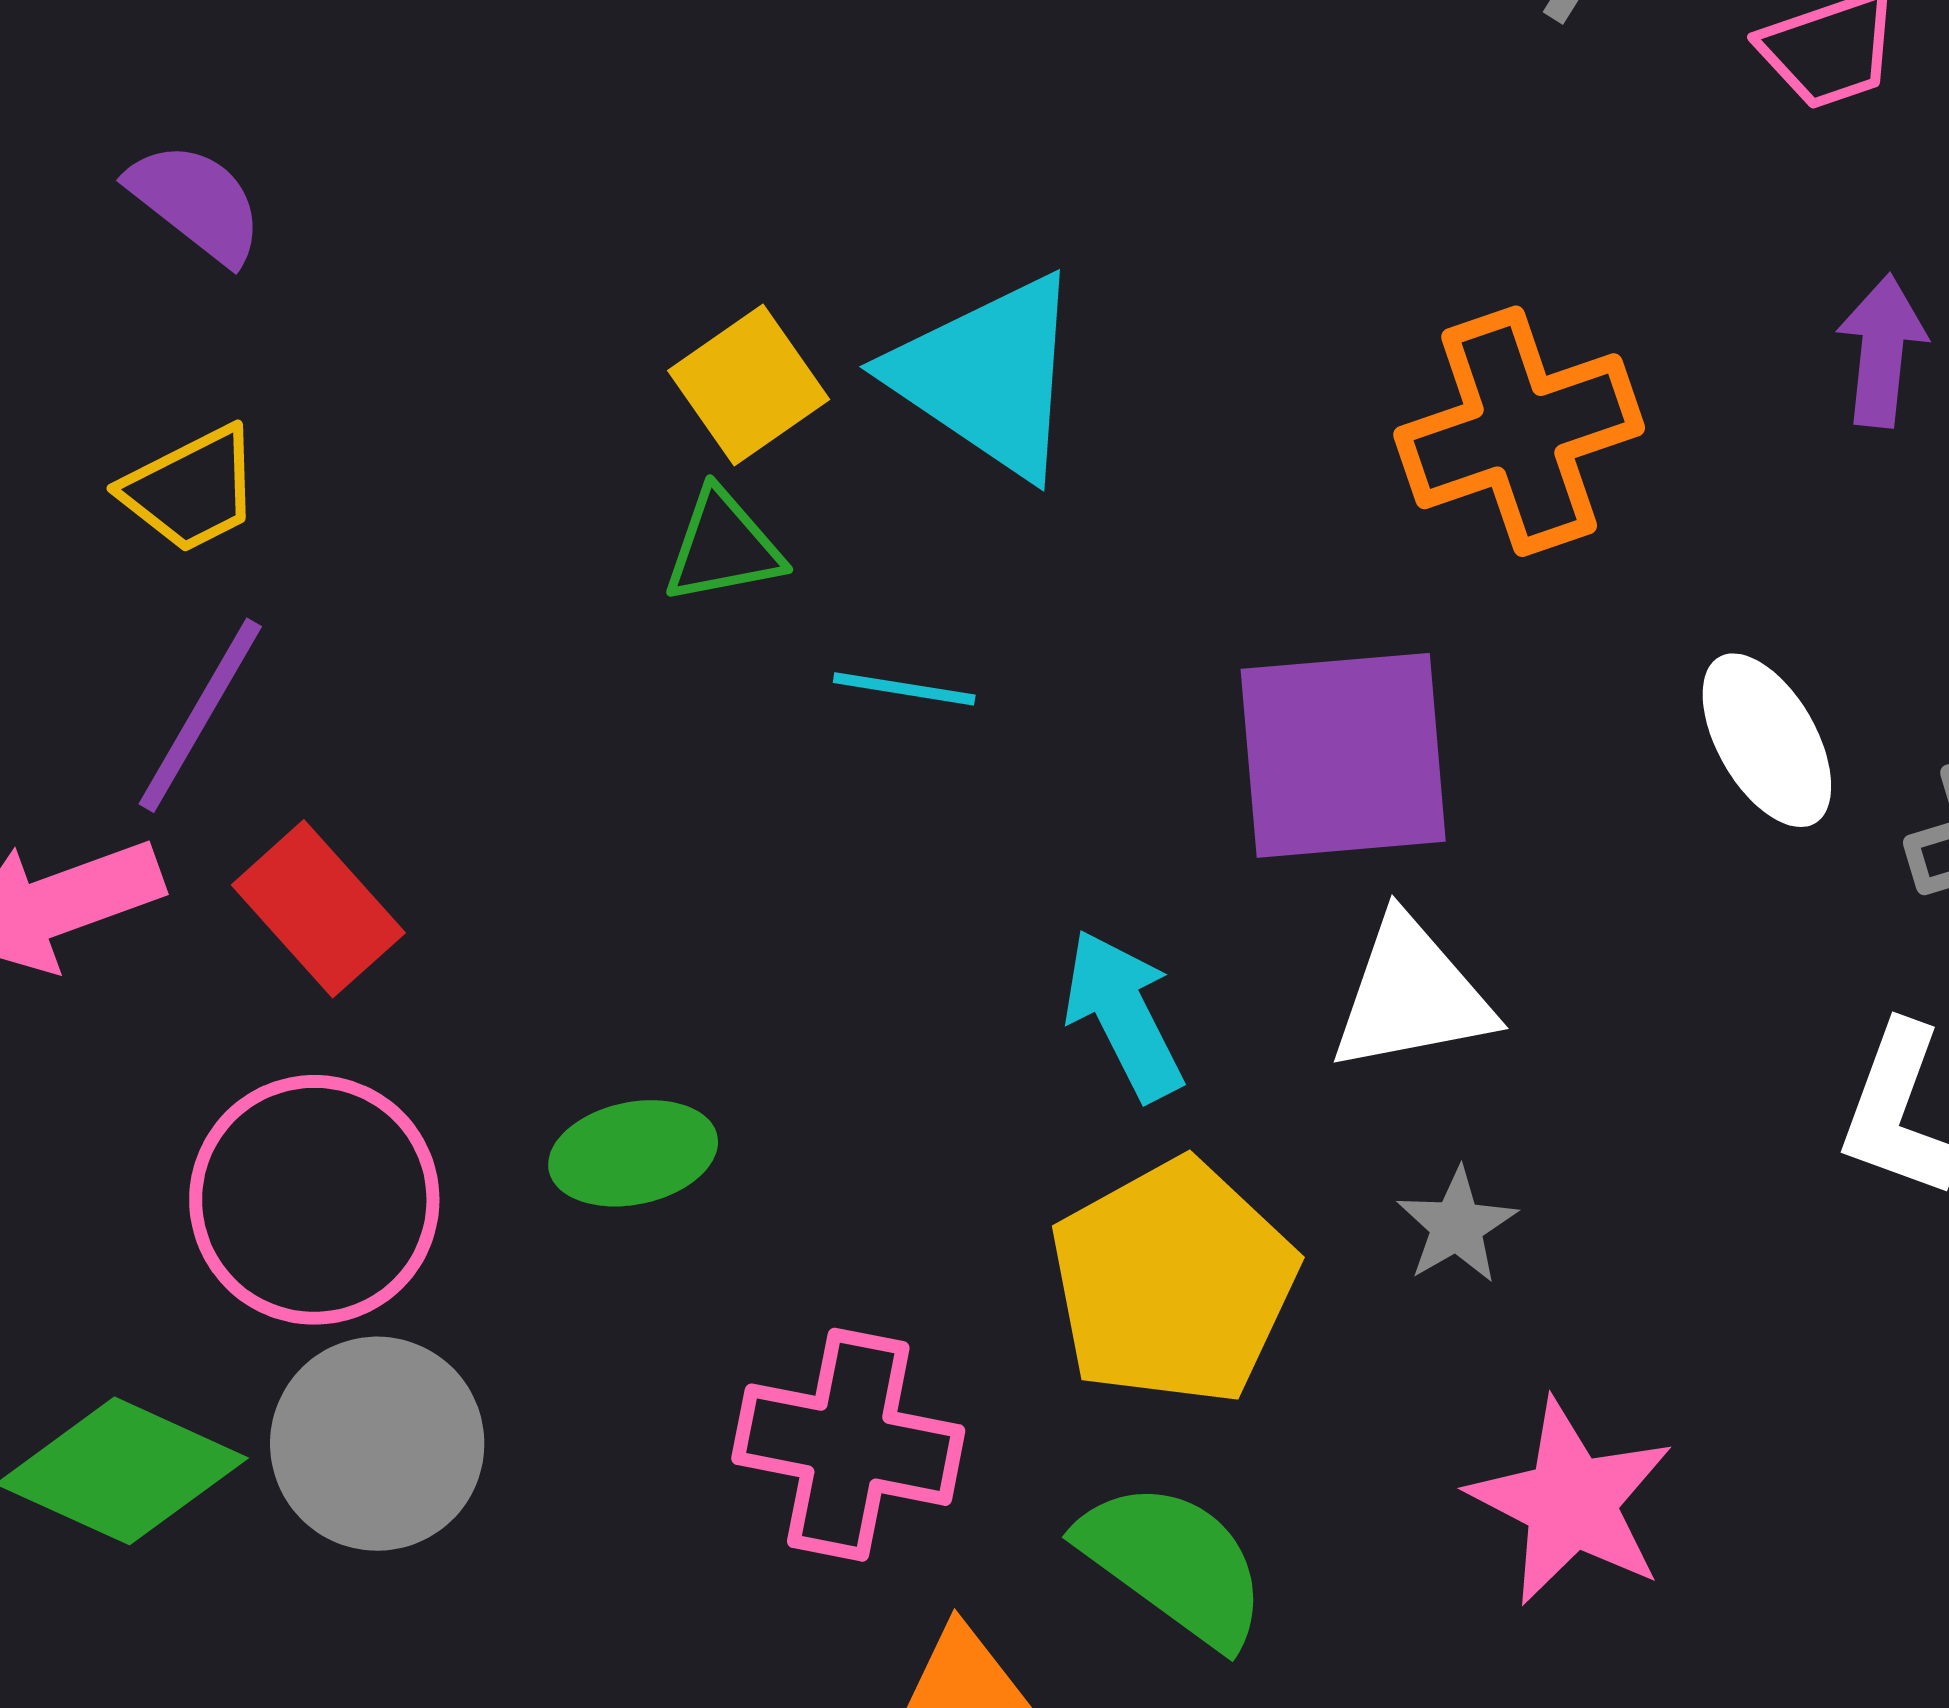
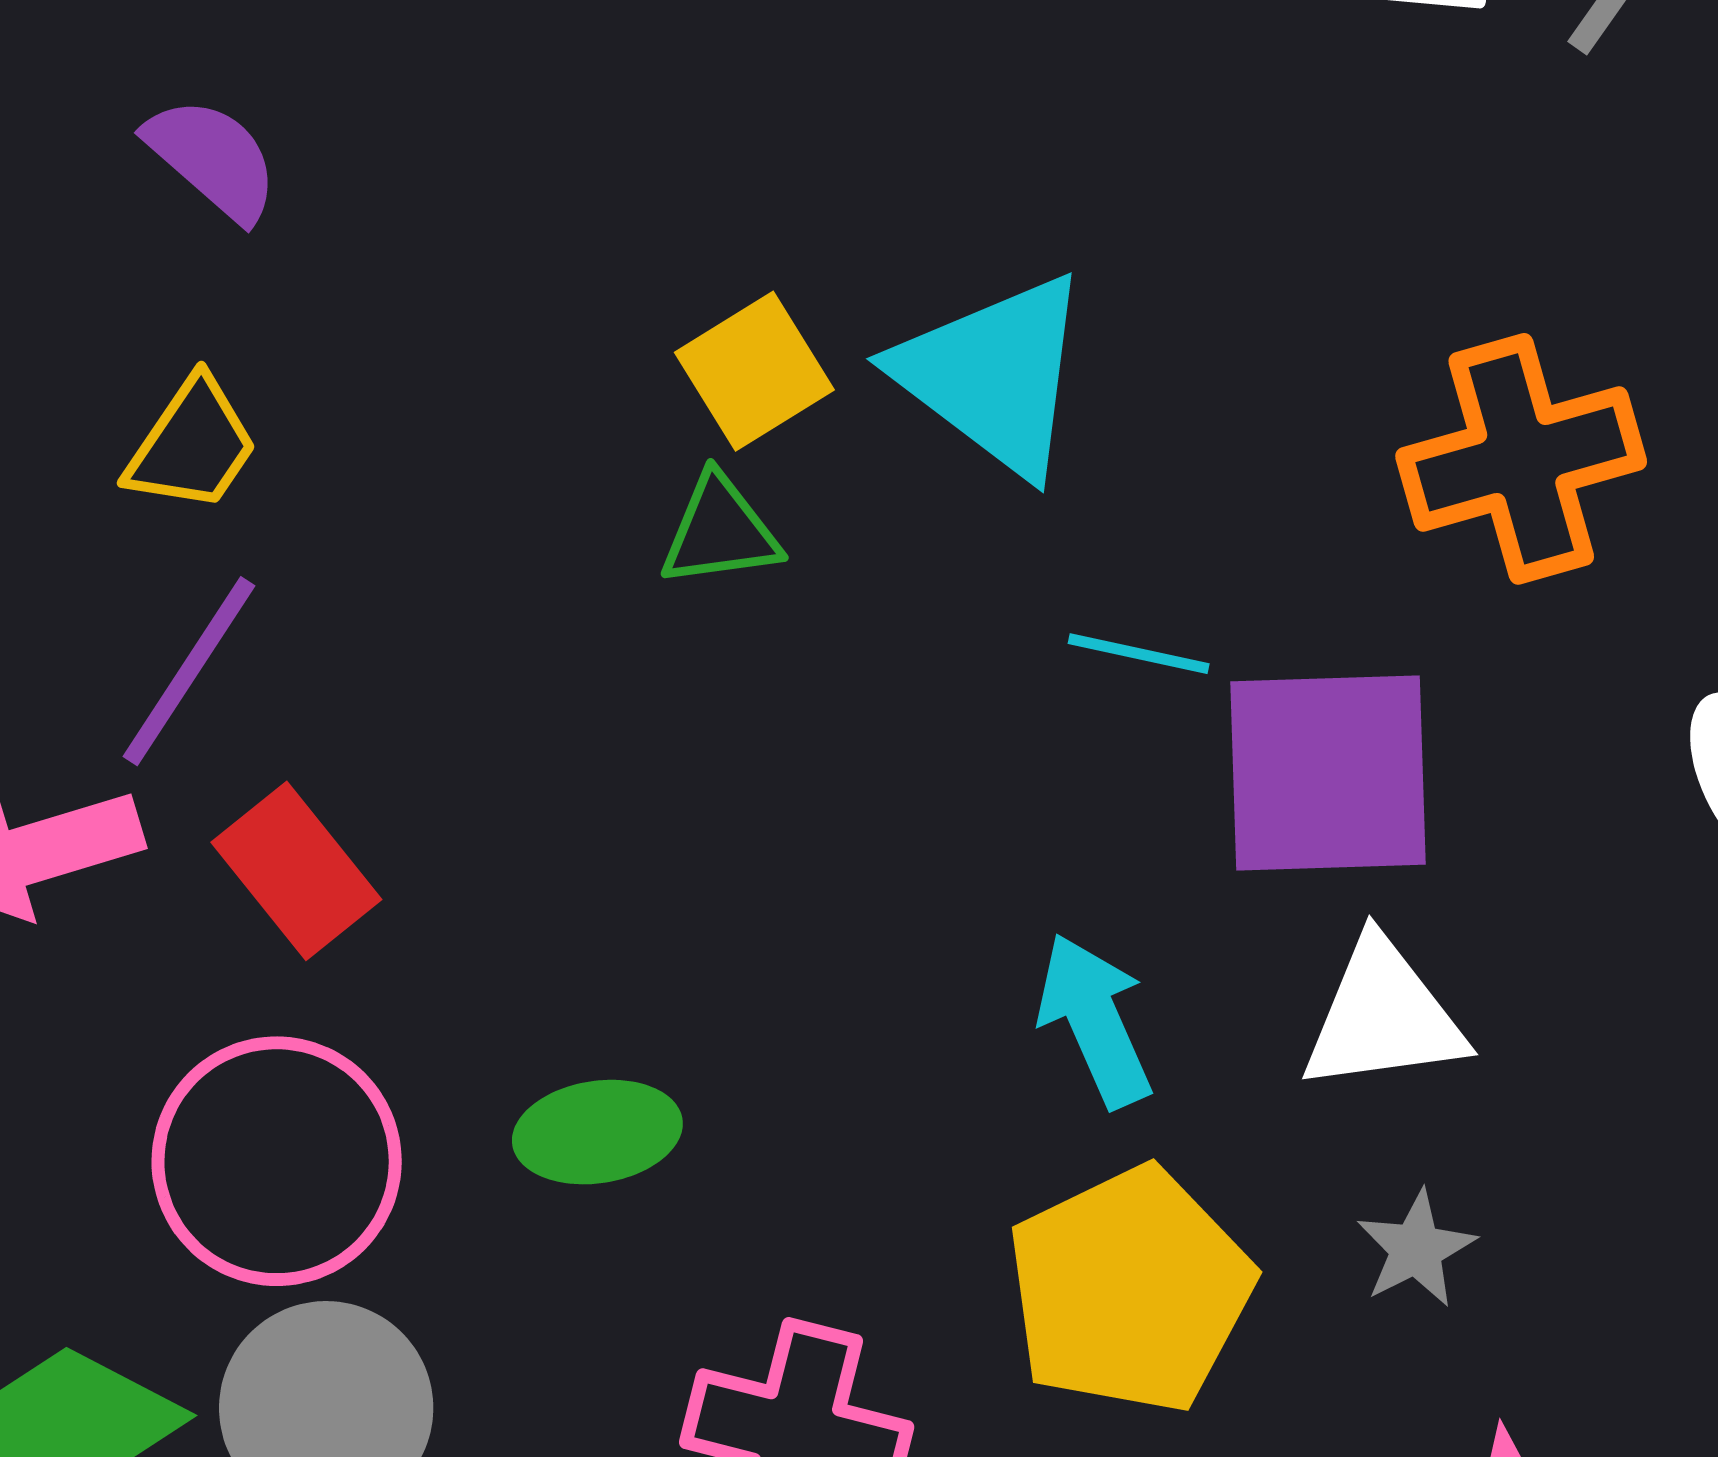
yellow trapezoid: (191, 489) -> (192, 445), turned -32
cyan line: (904, 689) -> (1139, 654), moved

